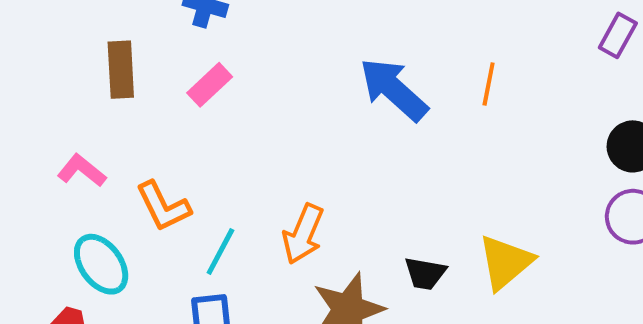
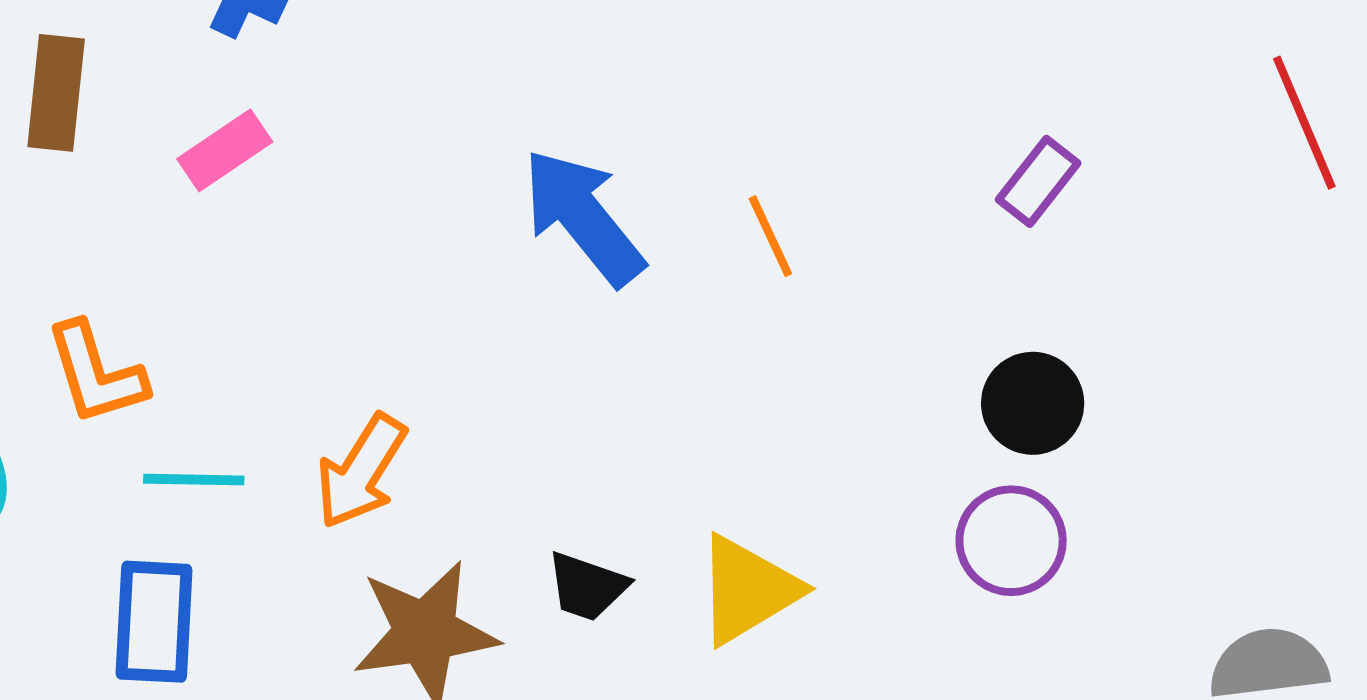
orange line: (489, 84) -> (770, 236), turned -45
cyan line: (220, 252) -> (194, 480), turned 54

